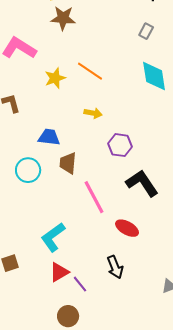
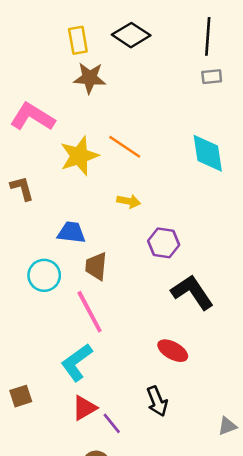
gray rectangle: (146, 31) -> (212, 77), moved, turned 56
yellow star: (55, 78) -> (79, 156), size x1.4
pink line: (94, 197) -> (90, 312), moved

